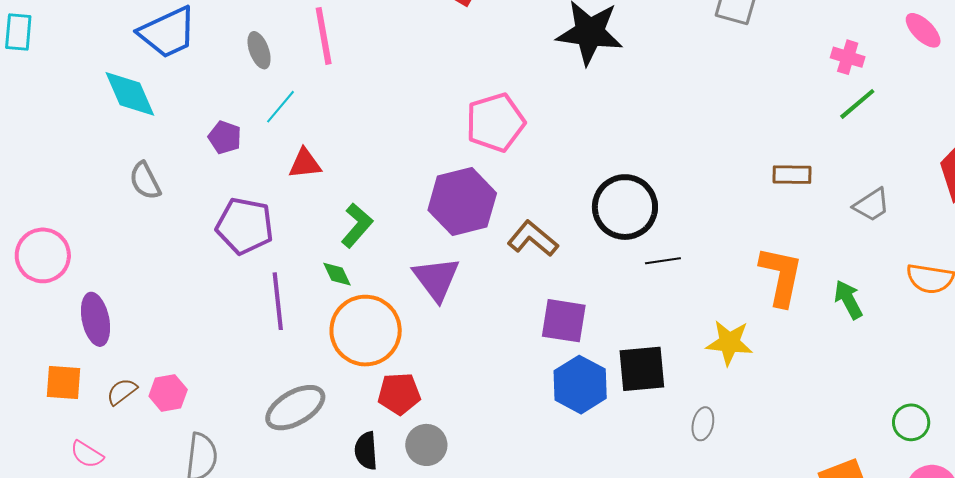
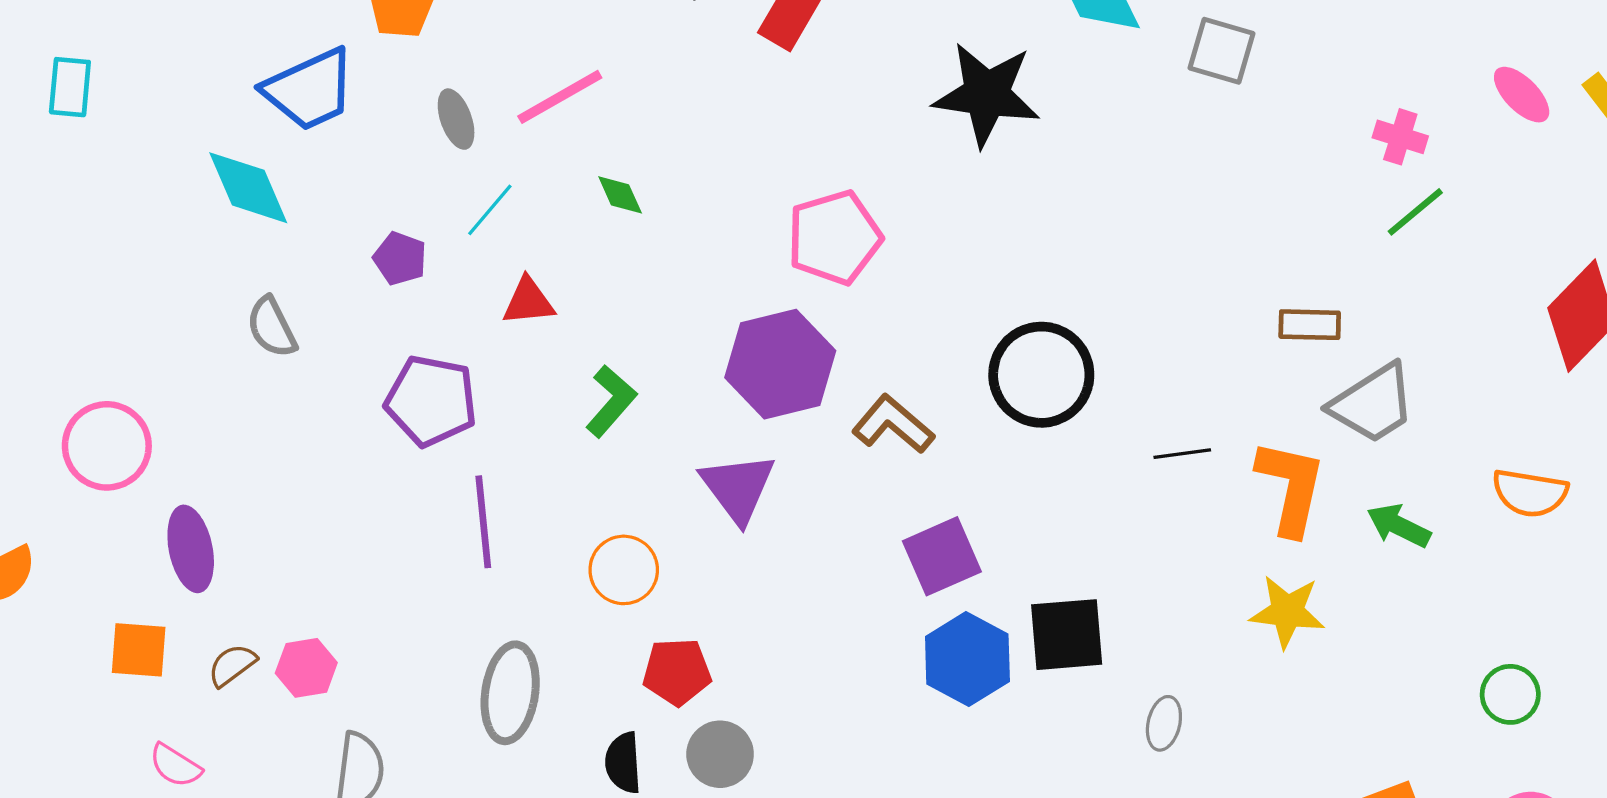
pink line: (324, 36) -> (560, 97), turned 70
gray trapezoid: (872, 205) -> (1373, 404), moved, size x1.5
black line: (663, 261) -> (1182, 454), moved
green diamond: (337, 274) -> (620, 195), moved
green arrow: (848, 300) -> (1399, 526), turned -36
purple square: (564, 321) -> (942, 556), turned -33
orange circle: (366, 331) -> (624, 570), size x0.6
yellow star: (729, 343) -> (1287, 612), moved
gray ellipse: (295, 408) -> (510, 693), turned -52
green circle: (911, 422) -> (1510, 694), moved

